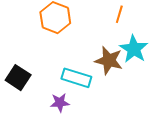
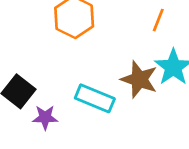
purple star: (60, 103) -> (45, 117), moved

